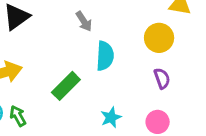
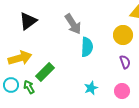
gray arrow: (84, 21) -> (73, 24), size x1.5
green rectangle: (66, 86) -> (45, 72), moved

